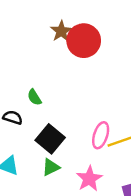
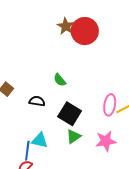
green semicircle: (34, 97) -> (60, 80), moved
pink star: (89, 179) -> (106, 141), turned 30

